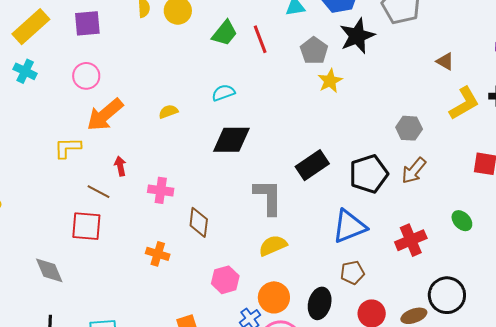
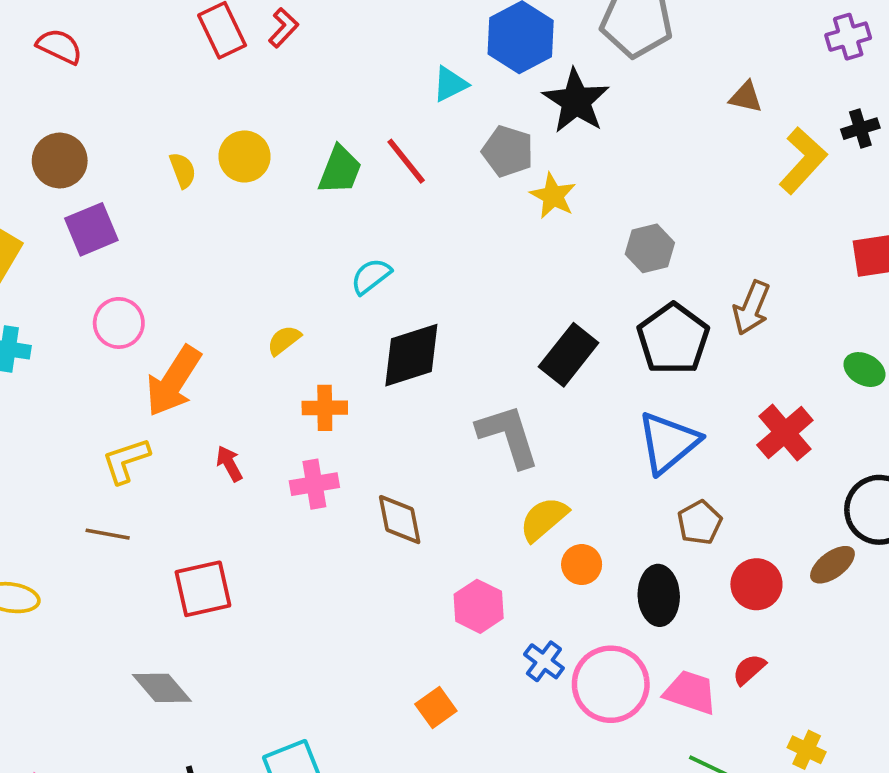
gray hexagon: (409, 128) -> (650, 248), moved
brown line: (99, 192) -> (108, 534), moved
orange cross: (158, 254) -> (325, 408), moved
orange circle: (274, 297) -> (582, 565), moved, size x0.7

